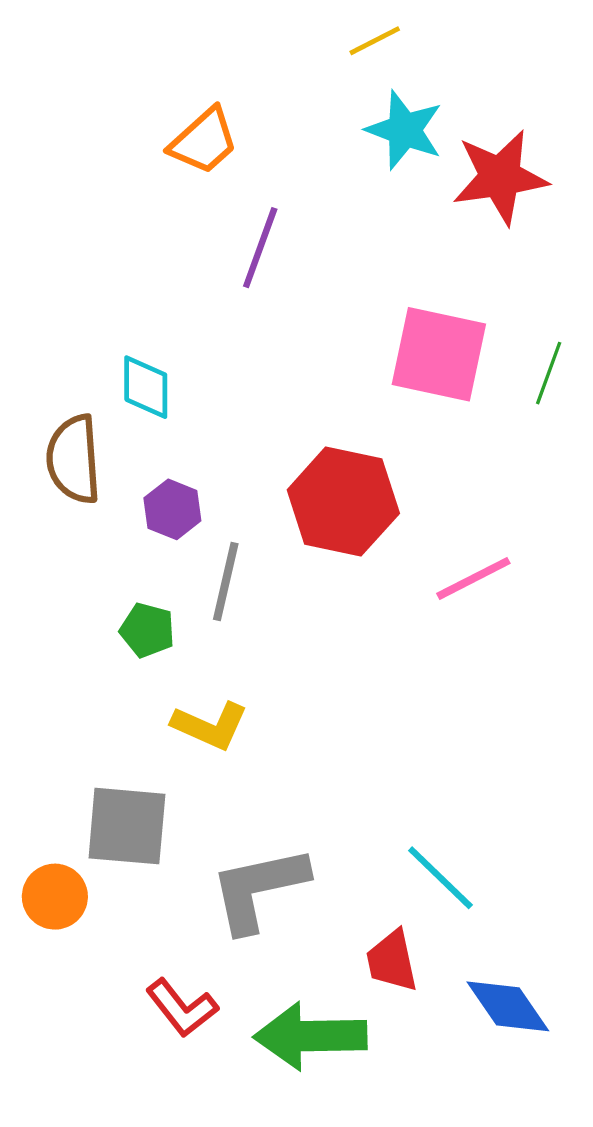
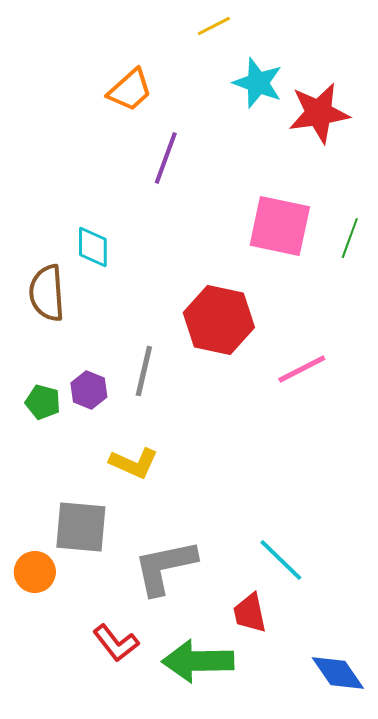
yellow line: (375, 41) -> (214, 26), moved
purple hexagon: (172, 509) -> (89, 390), moved
green pentagon: (147, 630) -> (43, 402), moved
blue diamond: (508, 1006) -> (338, 673), moved

